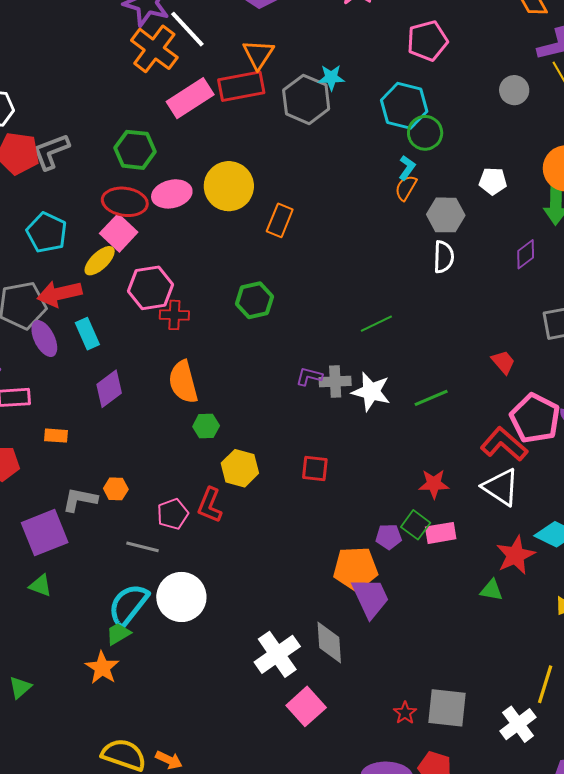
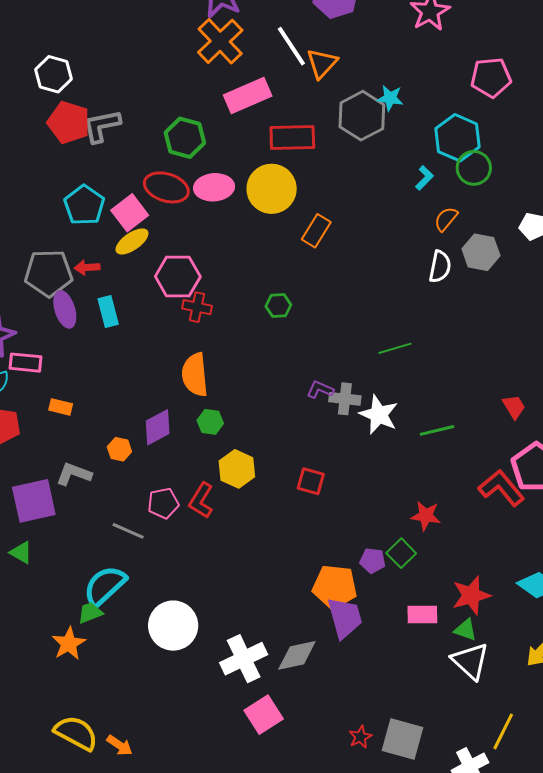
white line: (187, 29) -> (291, 46), moved
red rectangle: (241, 86) -> (292, 138), moved
cyan L-shape: (407, 168) -> (424, 178), moved
pink square: (119, 233) -> (130, 213), moved
white semicircle: (444, 257) -> (440, 267), moved
red arrow: (59, 294) -> (87, 267), size x0.6
green hexagon: (254, 300) -> (278, 306), size x0.7
purple diamond: (109, 389) -> (158, 427), moved
white triangle: (501, 487) -> (470, 661), moved
orange hexagon: (116, 489) -> (119, 449), moved
pink rectangle: (441, 533) -> (422, 615), moved
red star: (516, 555) -> (471, 595), moved
white circle: (181, 597) -> (173, 626), moved
gray diamond: (329, 643) -> (297, 655), turned 72

